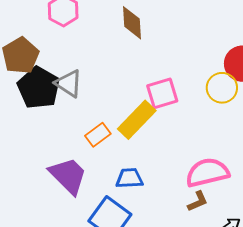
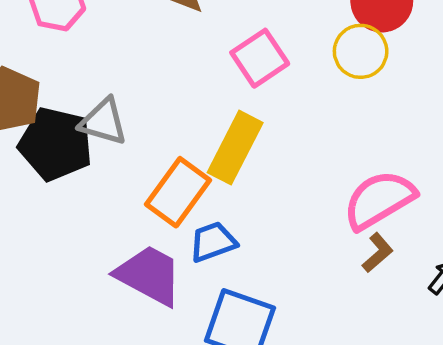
pink square: (162, 93) -> (260, 58), moved
orange rectangle: (98, 135) -> (178, 192), size x1.5
blue trapezoid: (129, 178) -> (213, 242), moved

